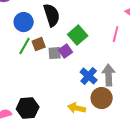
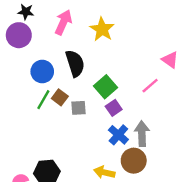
pink line: (116, 34) -> (150, 86), turned 35
brown square: (39, 44) -> (60, 97), turned -32
purple square: (66, 51) -> (114, 108), moved

